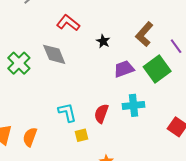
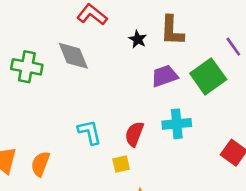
brown L-shape: (144, 34) -> (172, 31), moved, turned -40
green cross: (19, 63) -> (27, 67), turned -35
yellow square: (82, 135) -> (121, 164), moved

